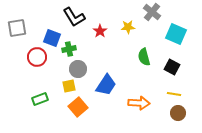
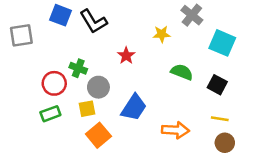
red star: (100, 31) -> (126, 56), moved
blue square: (52, 38) -> (61, 15), moved
green cross: (69, 49) -> (78, 68), moved, turned 32
red circle: (37, 57) -> (54, 83), moved
green semicircle: (144, 57) -> (182, 72), turned 126
green rectangle: (40, 99) -> (50, 114), moved

